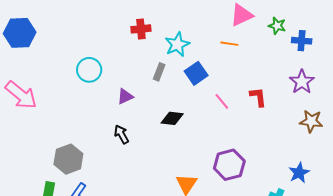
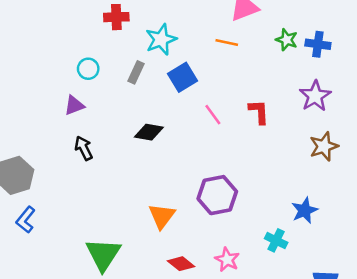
green star: (277, 26) -> (287, 40), moved
cyan circle: (89, 70) -> (88, 69), moved, size x0.7
purple triangle: (125, 96) -> (74, 105), moved
brown star: (311, 121) -> (324, 146), turned -30

